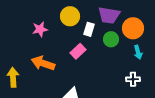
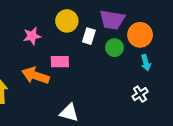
pink rectangle: (78, 51) -> (60, 62), moved, turned 42
white cross: (133, 79) -> (140, 94), turned -32

